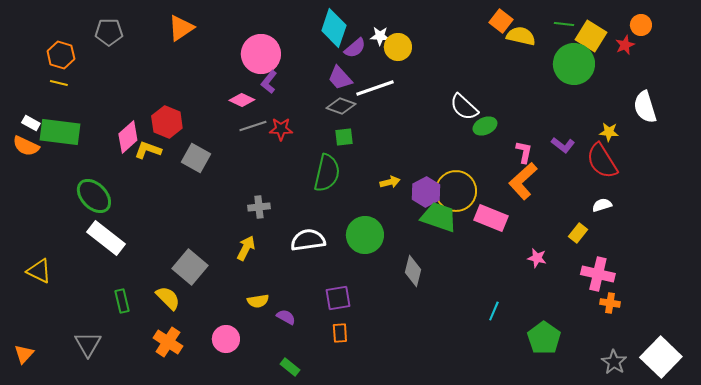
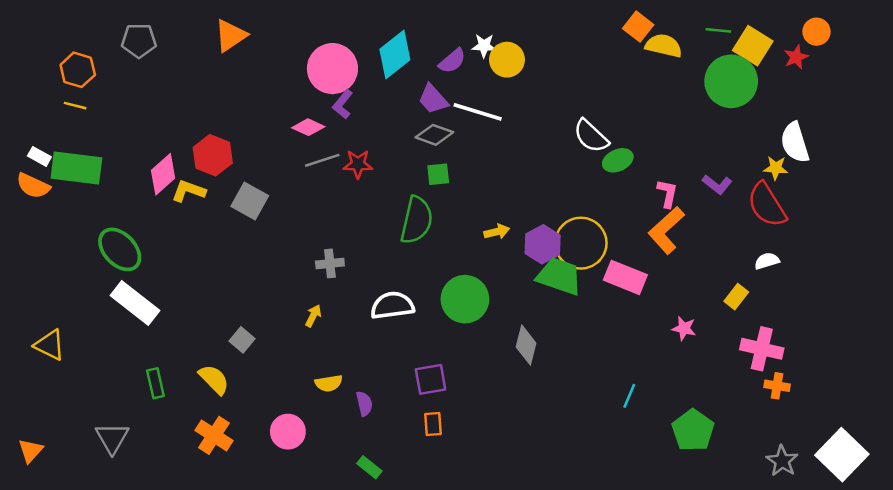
cyan diamond: (334, 28) -> (395, 55), moved, turned 33
white line: (375, 88) -> (478, 112), turned 36
white semicircle: (645, 107) -> (795, 142), moved
yellow arrow: (246, 248) -> (313, 316), size x0.7
gray square: (190, 267) -> (242, 340), size x0.6
purple semicircle: (286, 317) -> (364, 404), turned 48

